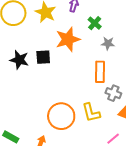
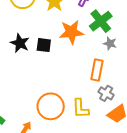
green cross: (95, 23) -> (101, 21), size x1.6

